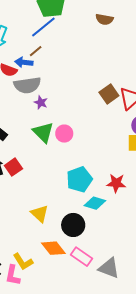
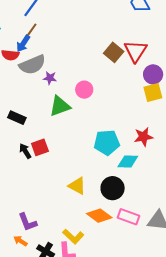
blue arrow: (24, 62) -> (23, 44), turned -48
green triangle: (43, 132) -> (60, 106), turned -50
pink circle: (64, 134) -> (84, 90), moved
red square: (13, 167) -> (40, 147), turned 30
cyan pentagon: (79, 179) -> (107, 143), turned 30

